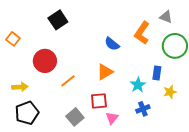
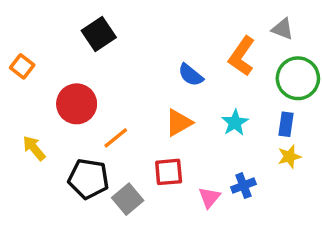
blue rectangle: (157, 73) -> (286, 124), moved
cyan star: (138, 85) -> (235, 123), moved
yellow arrow: (20, 87) -> (34, 148), turned -126
black pentagon: (27, 113) -> (89, 179), moved, turned 30
pink triangle: (112, 118) -> (209, 197), moved

